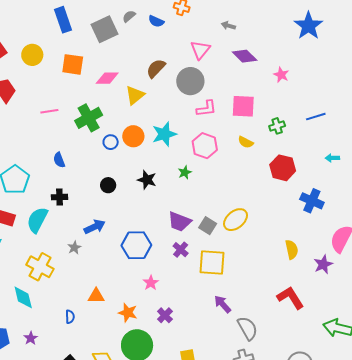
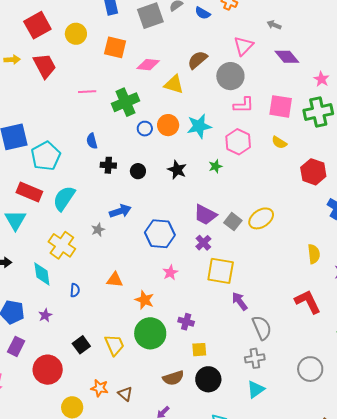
yellow triangle: (135, 95) -> (174, 84), turned 50
green cross: (277, 126) -> (318, 112), moved, size x1.8
black cross: (60, 197) -> (108, 165), moved
yellow square: (212, 262) -> (221, 271), moved
purple cross: (165, 315) -> (186, 322), moved, turned -35
blue semicircle: (70, 317) -> (75, 290), moved

